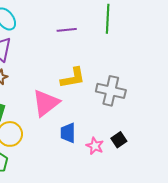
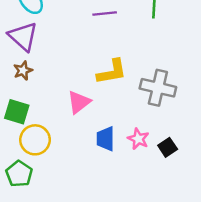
pink triangle: (46, 103) -> (79, 102), size x0.7
pink star: (95, 146) -> (138, 139), moved

